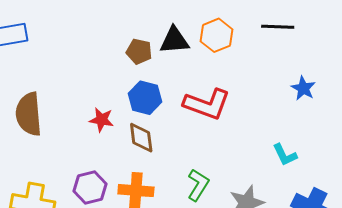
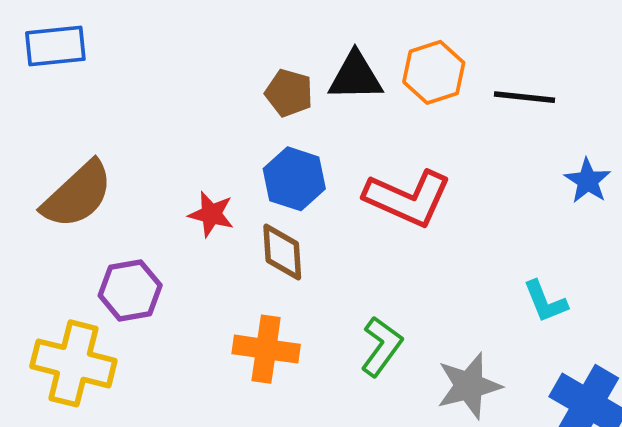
black line: (278, 27) -> (524, 97), moved
brown semicircle: (29, 114) -> (77, 195), turned -132
purple hexagon: (90, 187) -> (130, 290), moved

